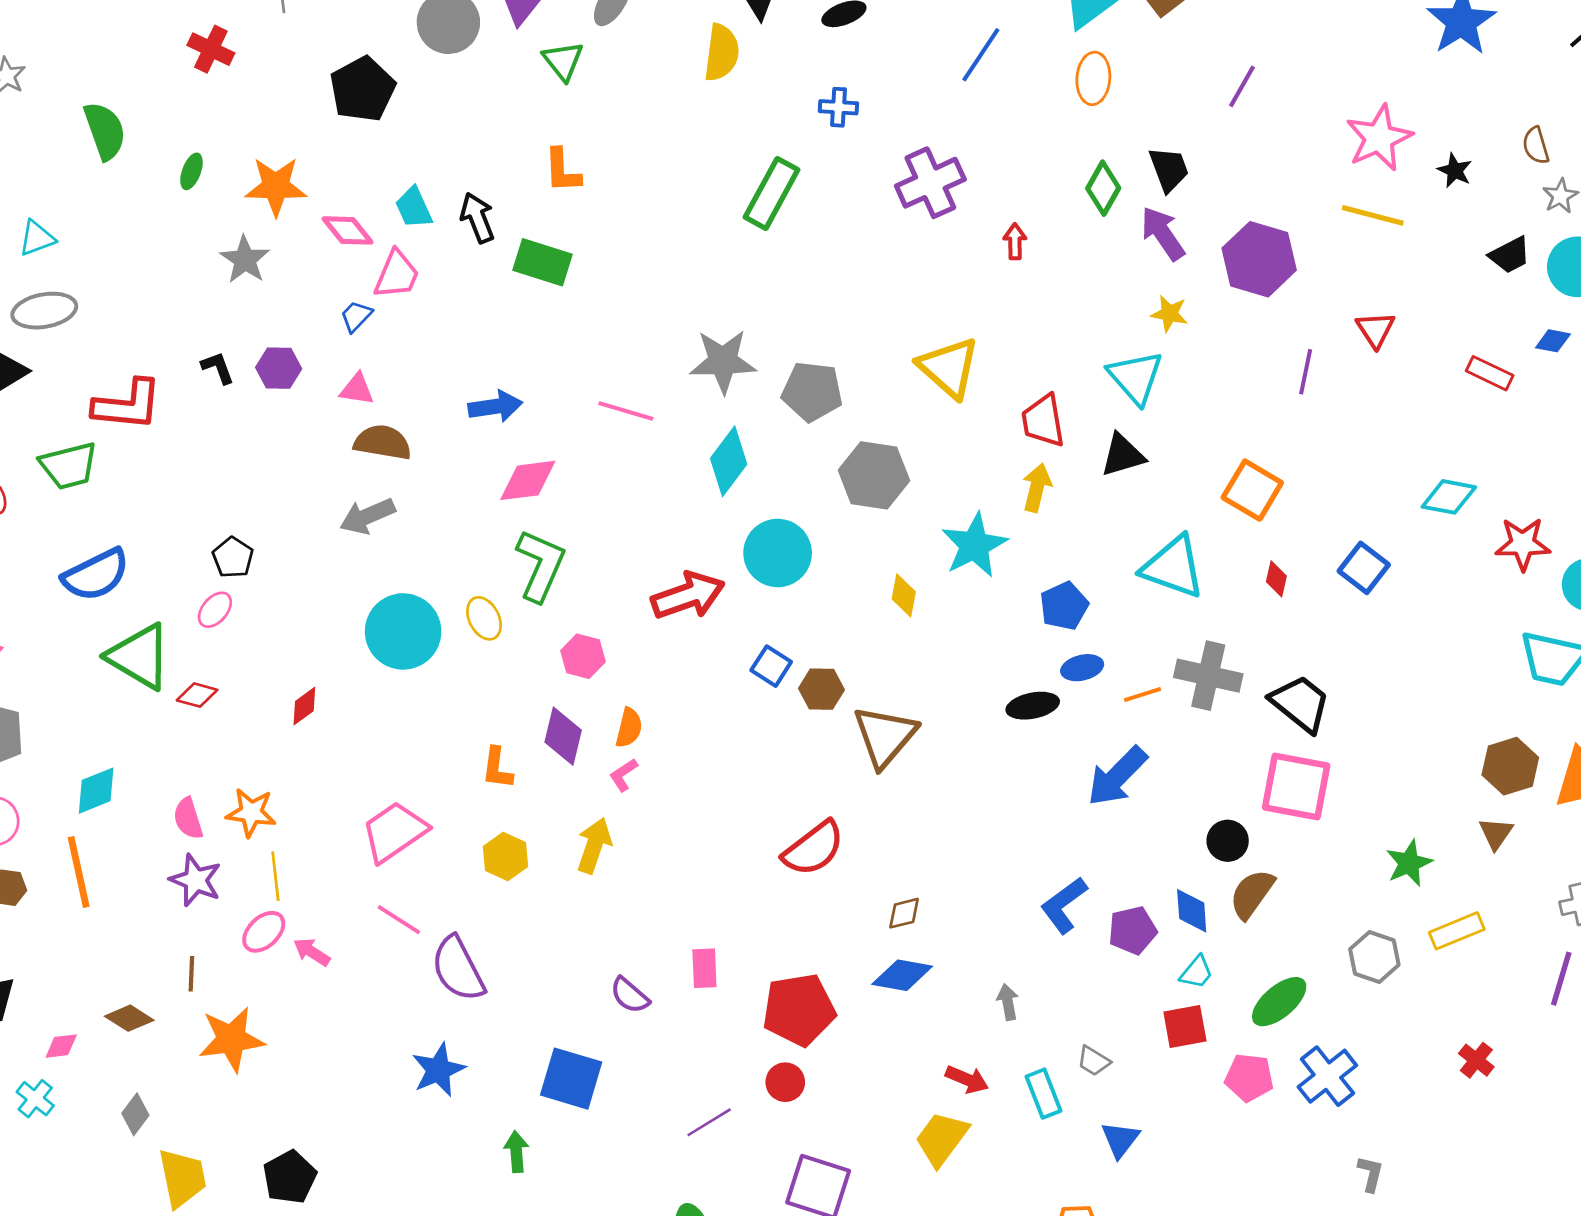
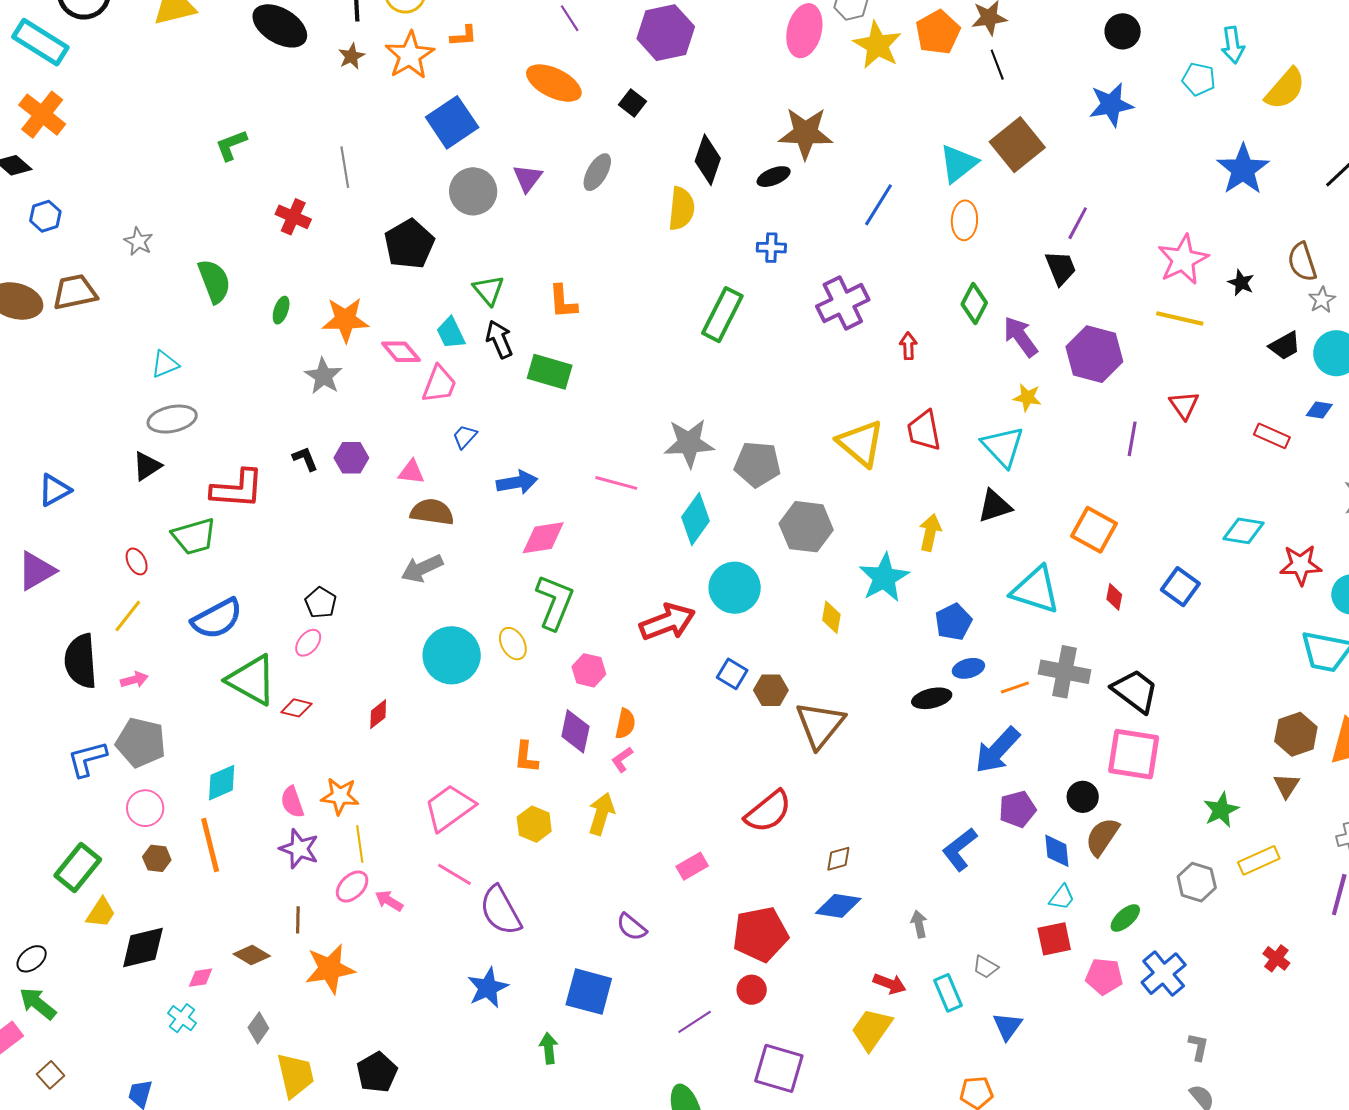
green triangle: (563, 61) -> (489, 290), moved
brown semicircle: (1536, 146) -> (1302, 262), size x1.4
black trapezoid: (1169, 169) -> (1061, 268), moved
blue trapezoid: (356, 316) -> (465, 437), moved
red trapezoid: (1043, 421) -> (924, 431), moved
purple pentagon: (1132, 930) -> (1017, 809), moved
pink rectangle: (704, 968) -> (692, 866), moved, turned 64
green ellipse: (1279, 1002) -> (1125, 918), size x0.7

